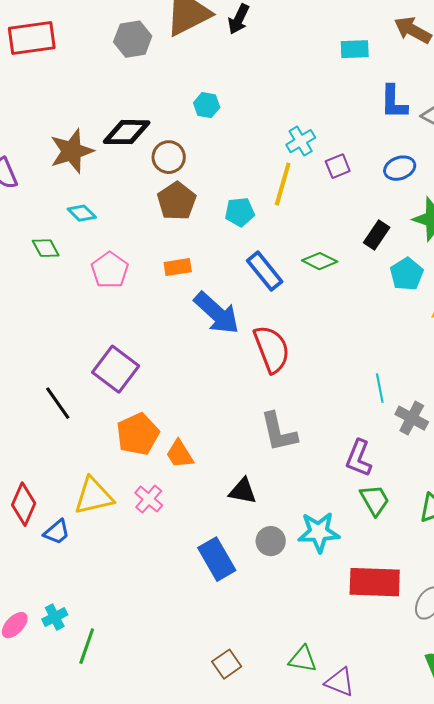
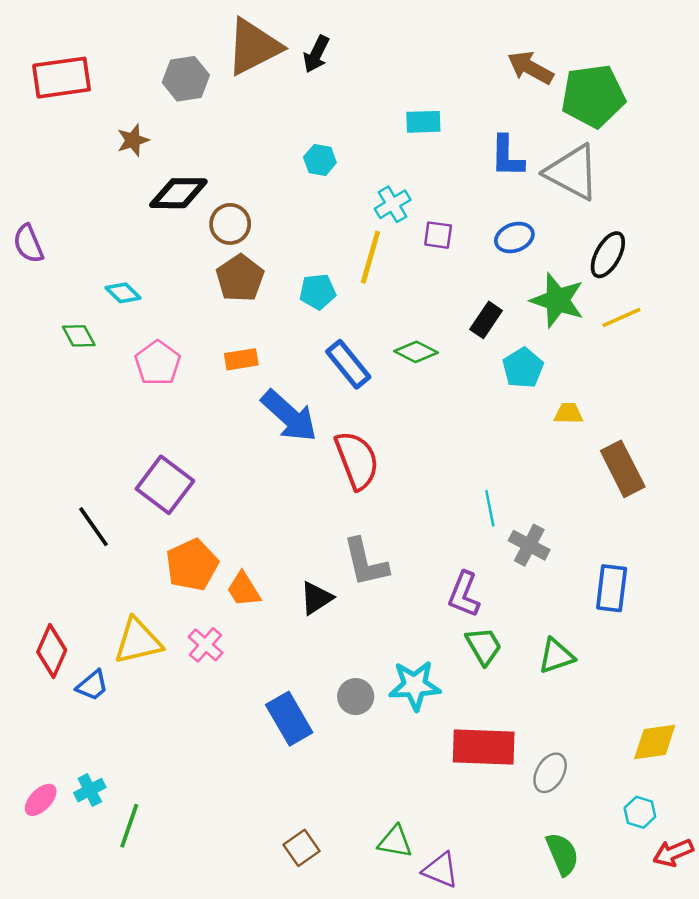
cyan rectangle: (355, 49) -> (423, 122), moved
cyan hexagon: (207, 105) -> (320, 160), moved
brown star: (72, 151) -> (133, 140), moved, size x0.6
purple square: (338, 166) -> (438, 235), turned 30
black triangle: (243, 491) -> (316, 598), moved, turned -44

